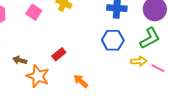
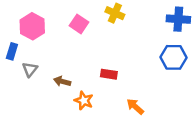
red rectangle: (59, 54) -> (109, 74), turned 48
orange star: (38, 76) -> (84, 101), size x0.7

